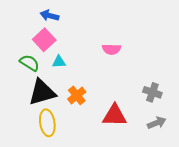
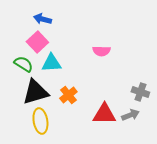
cyan triangle: (59, 62) -> (51, 63), size x1.5
gray arrow: (157, 123) -> (130, 115), moved

